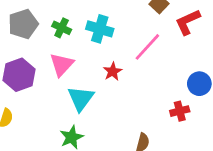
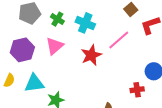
red star: (113, 71) -> (91, 55), size x1.5
cyan triangle: (81, 98) -> (34, 83), moved, turned 40

